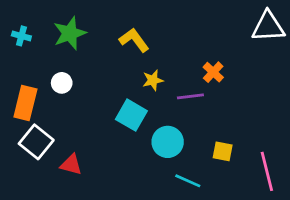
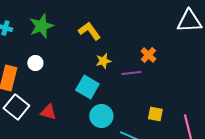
cyan circle: (168, 142) -> (101, 116), moved
red triangle: (71, 165) -> (48, 112), moved

